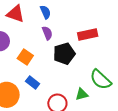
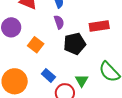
blue rectangle: (33, 82) -> (48, 75), moved
green triangle: (82, 94) -> (82, 81), moved, turned -48

